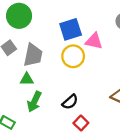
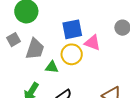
green triangle: (27, 79) -> (52, 67), moved

